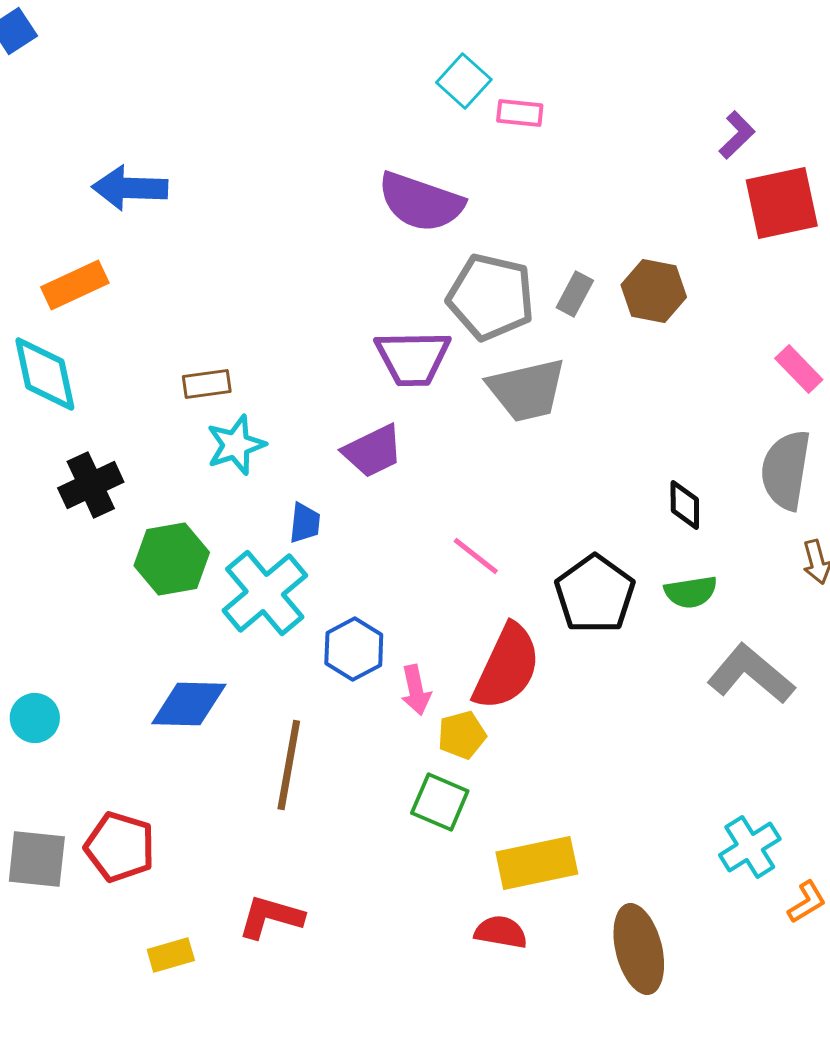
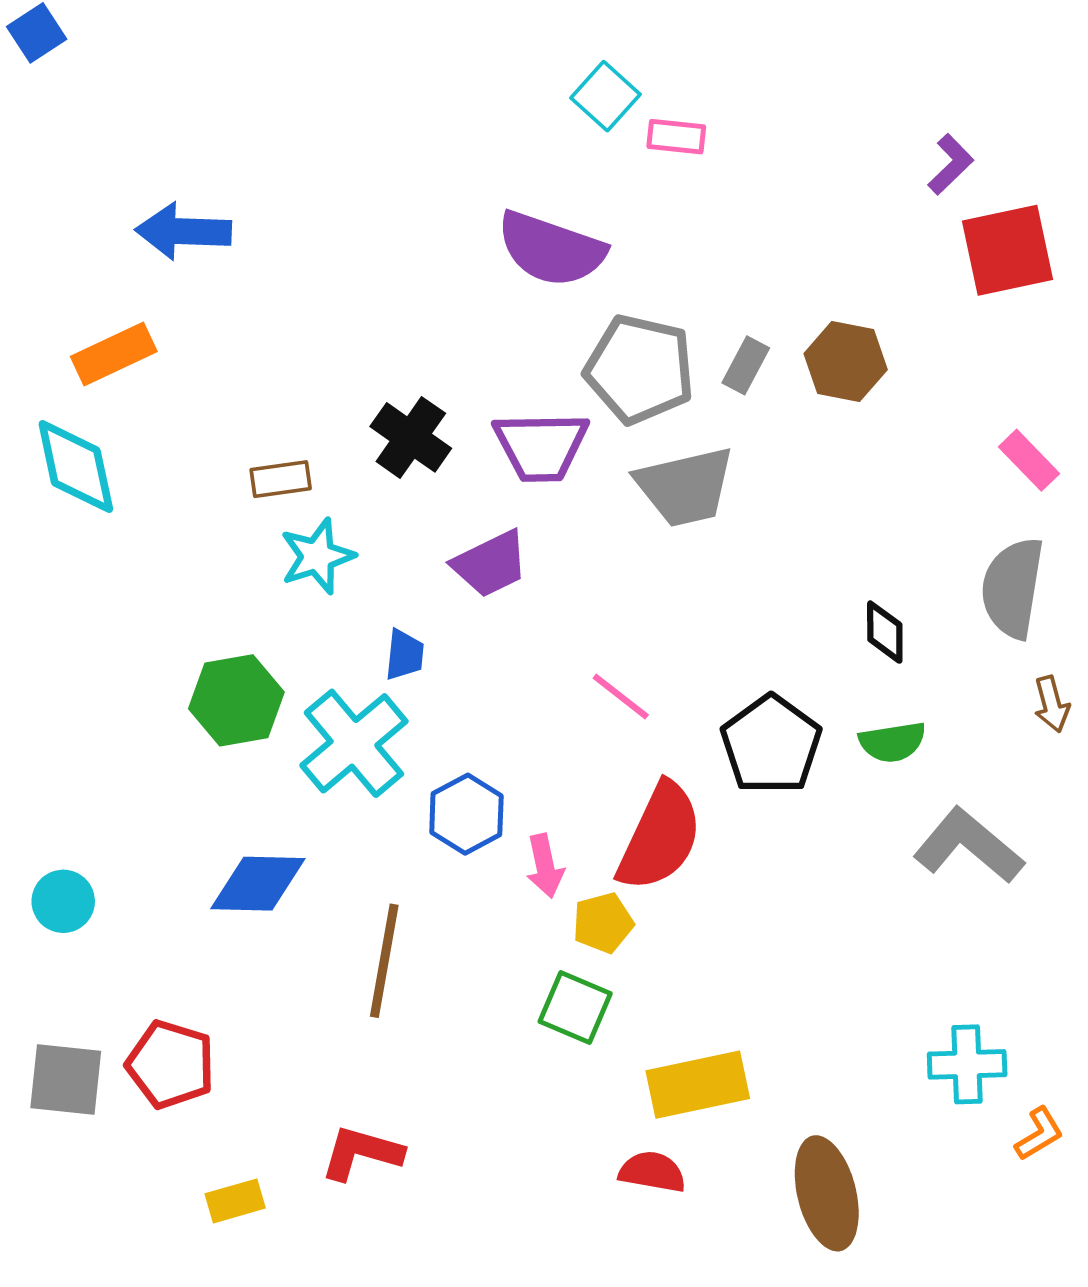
black cross: (91, 485) -> (411, 437), moved, turned -30
cyan cross: (750, 847) -> (967, 1064), turned 30

